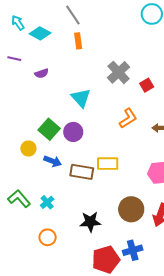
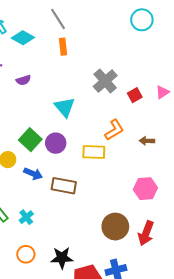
yellow rectangle: (108, 164) -> (94, 152), moved
black star: (90, 222) -> (62, 258), moved

